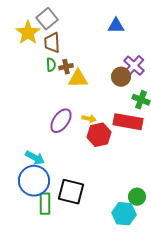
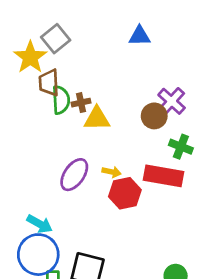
blue triangle: (116, 26) -> (140, 36), moved
brown trapezoid: (52, 43) -> (49, 83), moved
green semicircle: (51, 65) -> (61, 100), size x1.5

